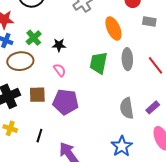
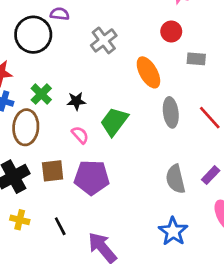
brown ellipse: (20, 61) -> (26, 127), turned -75
green trapezoid: (98, 63) -> (114, 121), moved, turned 30
black line: (39, 136) -> (60, 226), turned -40

